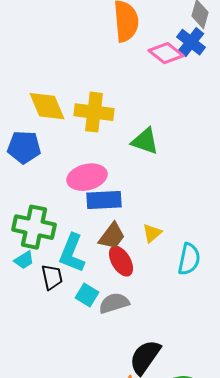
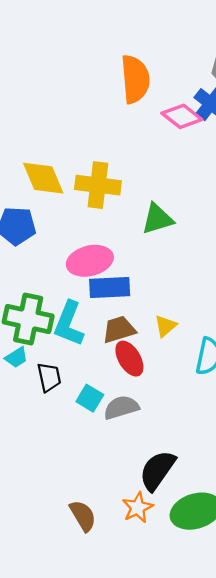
green triangle: (145, 141) -> (157, 219), turned -36
brown trapezoid: (112, 236) -> (119, 329), turned -144
cyan L-shape: (72, 253) -> (69, 324), moved

